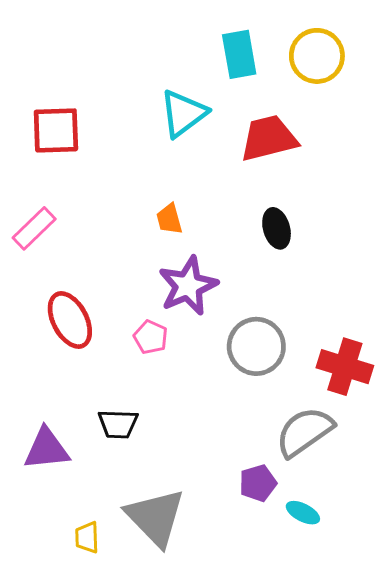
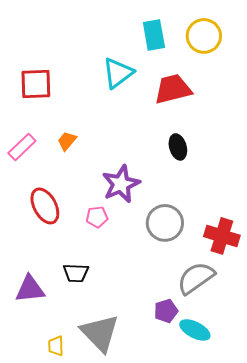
orange trapezoid: (169, 219) -> (67, 141), moved, turned 55
pink pentagon: (151, 337) -> (97, 217), turned -30
cyan ellipse: (303, 513) -> (195, 330), size x1.4

